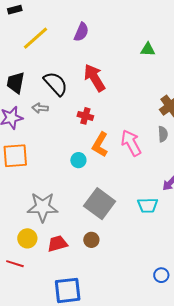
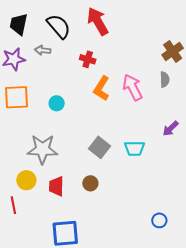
cyan circle: (78, 160) -> (57, 103), moved
gray square: (100, 204) -> (99, 147), size x0.7
cyan trapezoid: (148, 205) -> (134, 148), moved
red trapezoid: (57, 244) -> (56, 186), turned -75
red line: (15, 264) -> (13, 205), turned 60

